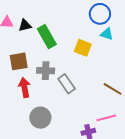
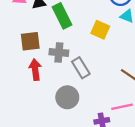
gray circle: (40, 118) -> (67, 97), moved

